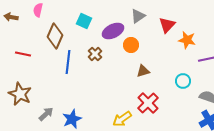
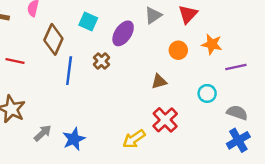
red triangle: (167, 25) -> (188, 14), moved
purple ellipse: (113, 31) -> (123, 33), turned -30
orange circle: (131, 45) -> (178, 50), moved

